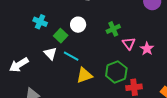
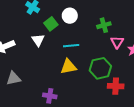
cyan line: (71, 56) -> (71, 46), moved, turned -42

